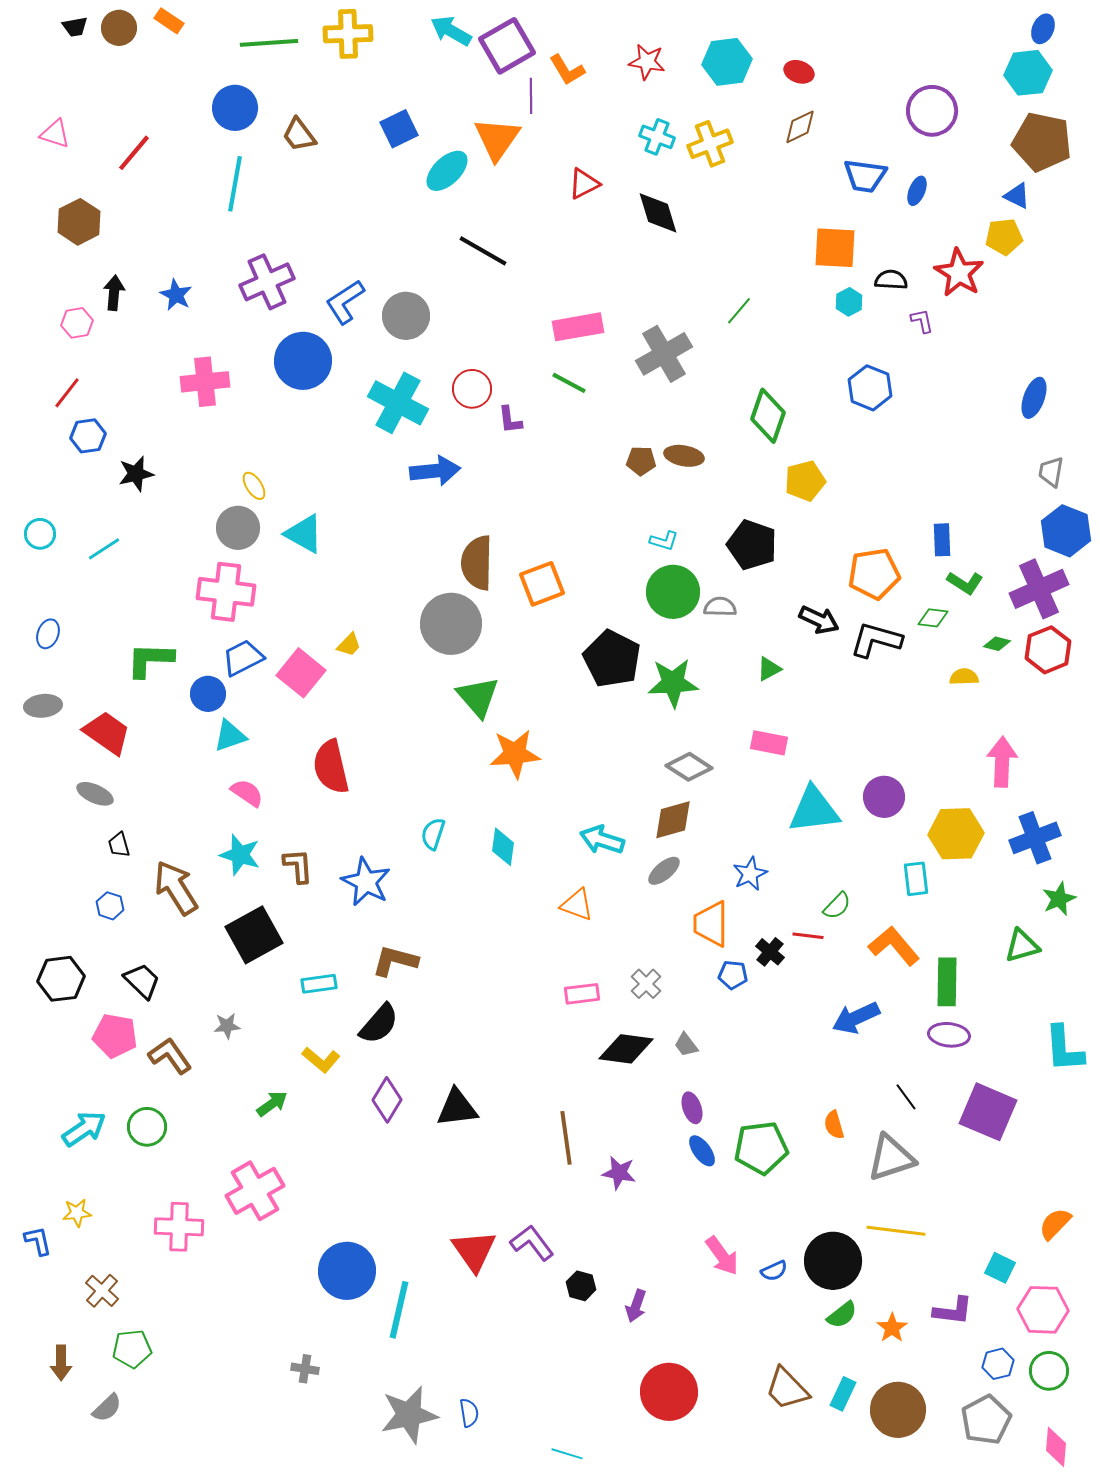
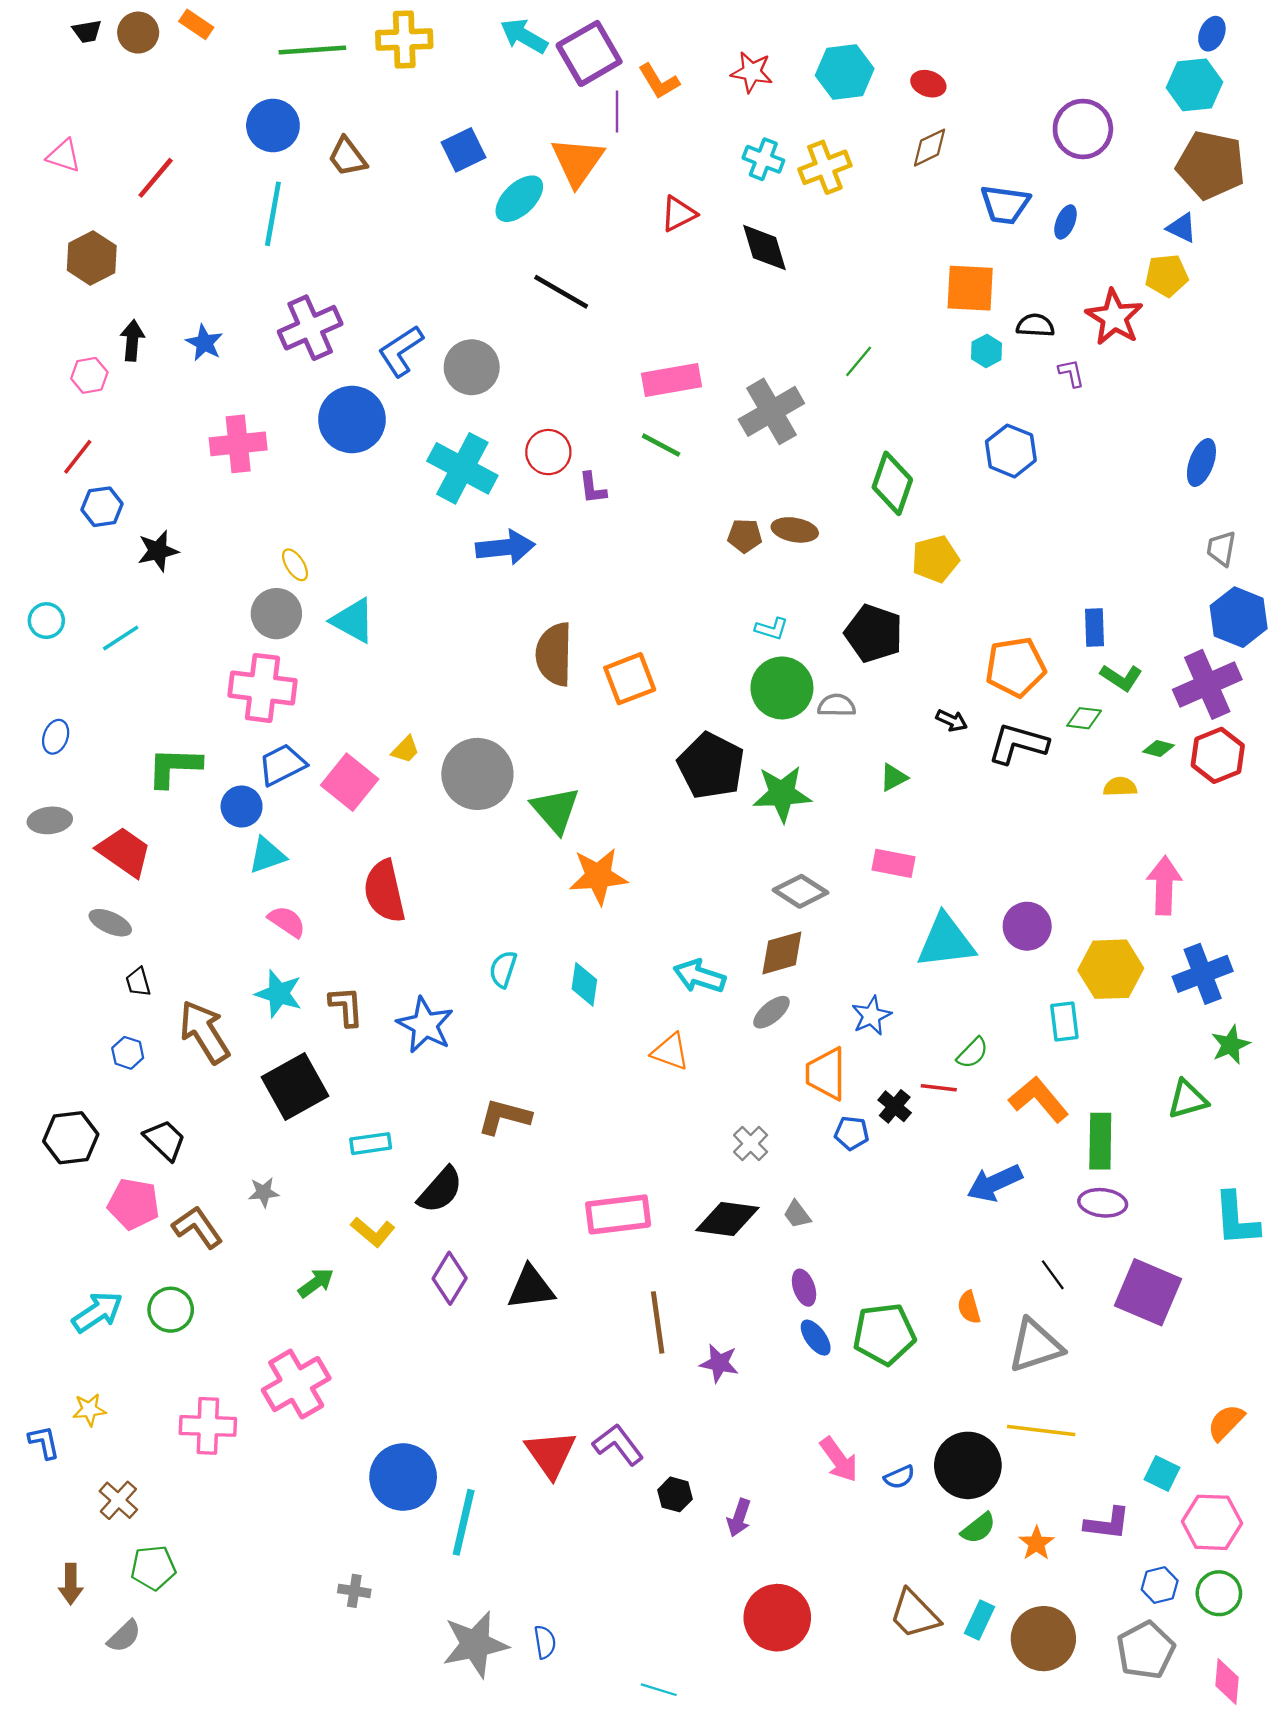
black arrow: (819, 620) -> (952, 721), size x0.7
gray circle: (451, 624) -> (477, 774), moved
brown L-shape: (395, 961) -> (504, 1117), moved
pink rectangle: (582, 994) -> (618, 1214), moved, size x1.6

